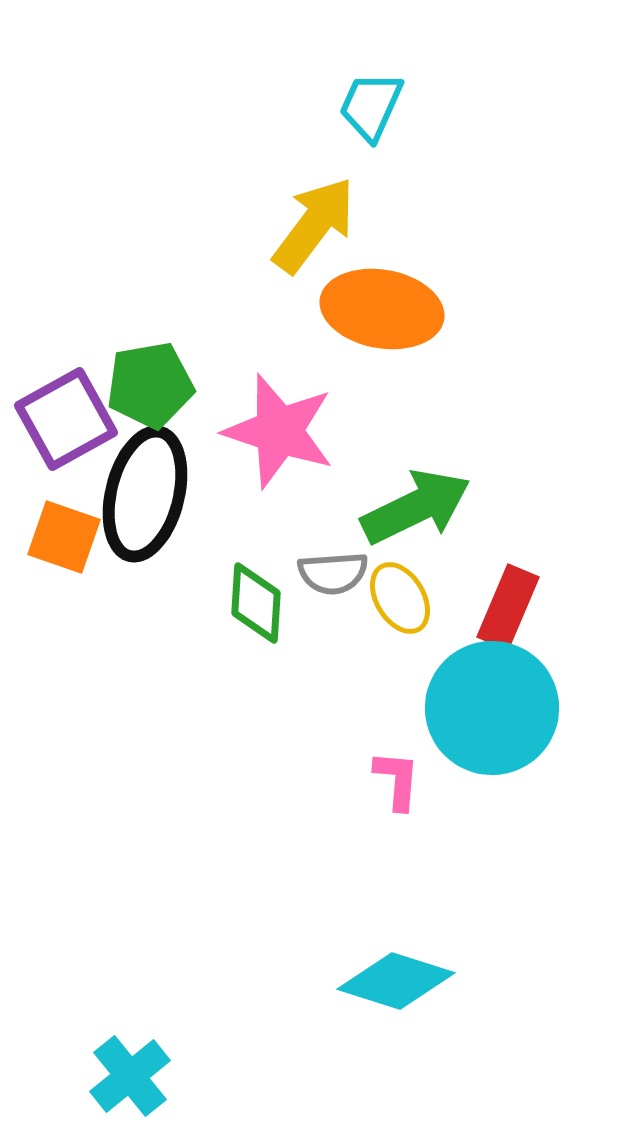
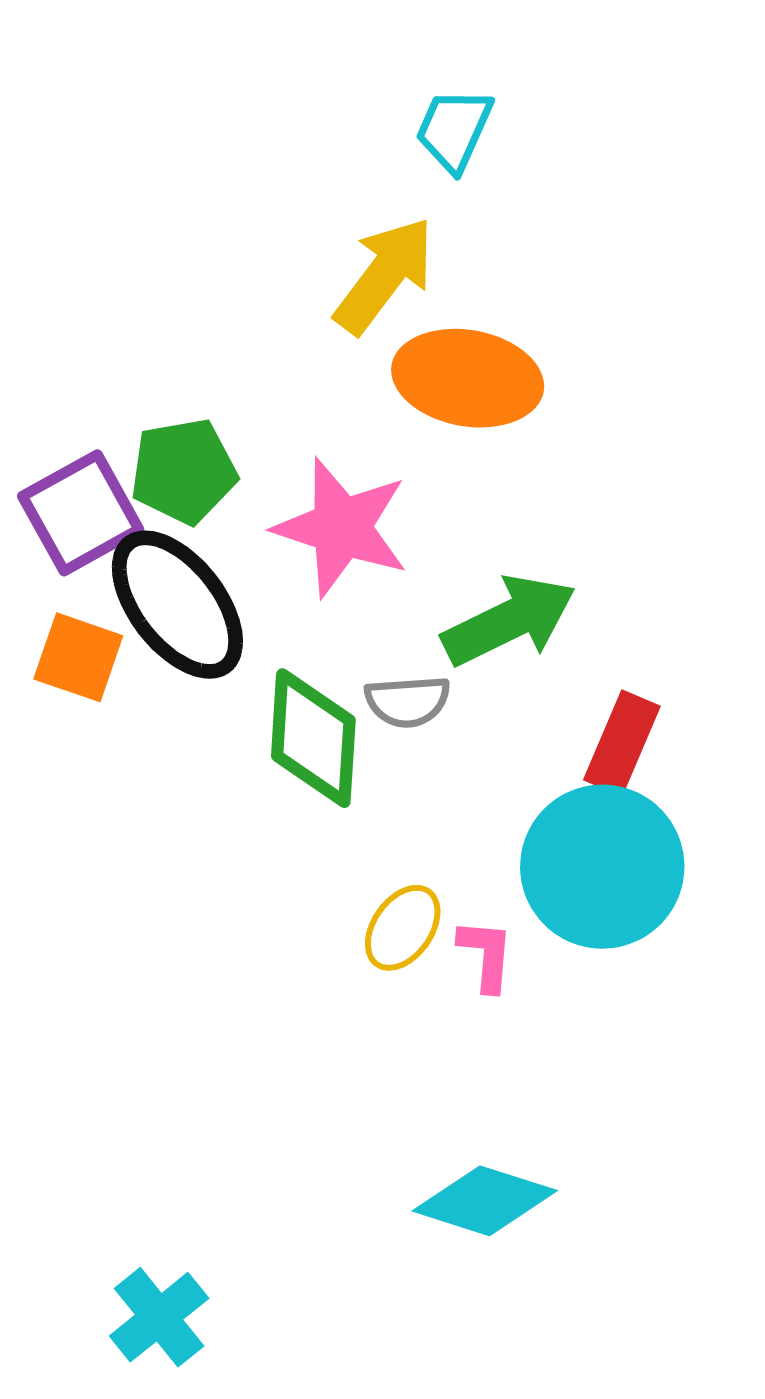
black ellipse: (145, 494) -> (177, 605), turned -52
yellow ellipse: (400, 598) -> (403, 928), moved, turned 66
green diamond: (256, 603) -> (313, 738), size x1.4

